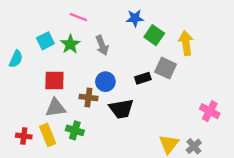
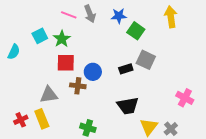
yellow arrow: (186, 43) -> (171, 17), moved
gray arrow: (102, 45) -> (90, 14), moved
red square: (54, 80) -> (66, 63), moved
black trapezoid: (121, 109) -> (128, 106), moved
green cross: (75, 130) -> (88, 128), moved
red cross: (24, 136) -> (21, 120), turned -32

